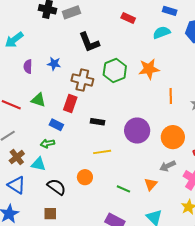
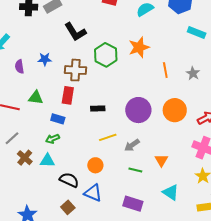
gray arrow: (168, 166) -> (132, 145), moved
blue triangle: (17, 185) -> (93, 193), moved
brown square: (50, 214) -> (68, 207), turned -32

